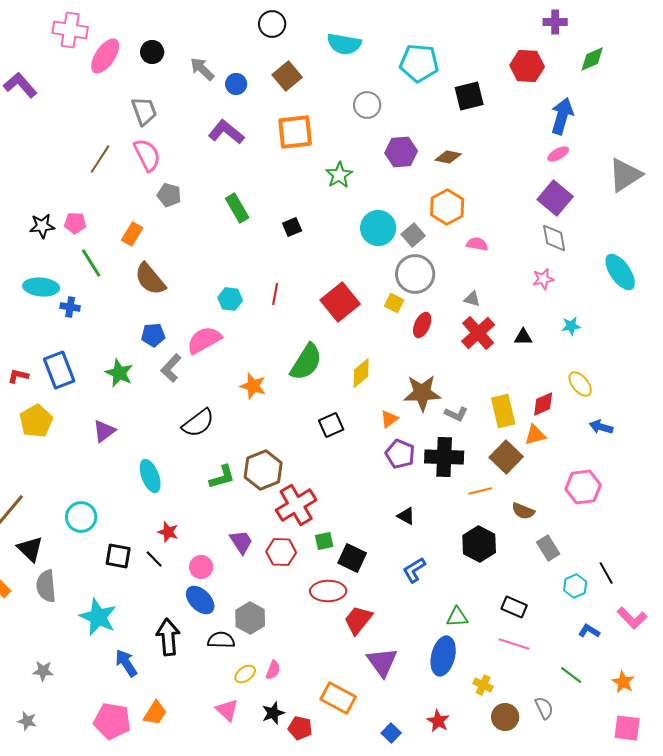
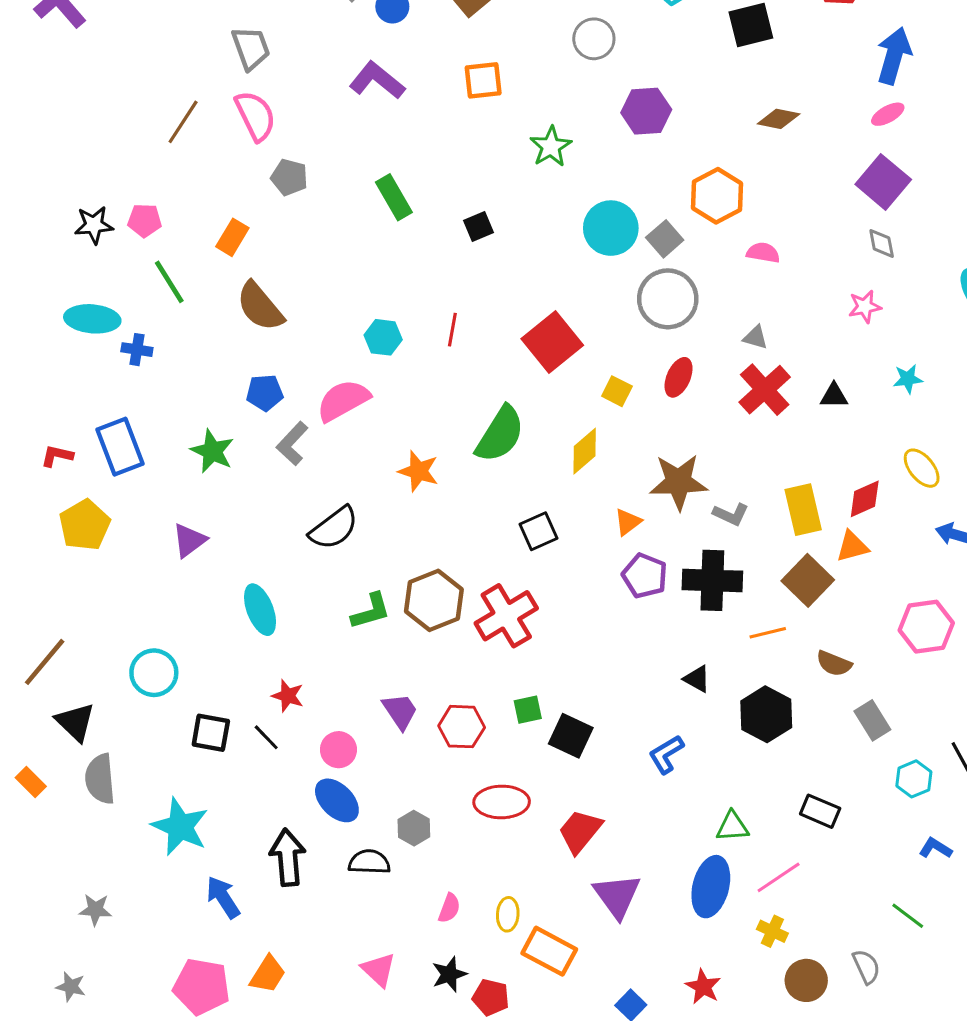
orange square: (295, 132) -> (483, 80), size x0.7
brown diamond: (448, 157) -> (779, 119), moved
gray diamond: (554, 238) -> (882, 243), size x0.7
yellow square: (394, 303) -> (617, 391), moved
red cross: (296, 505) -> (506, 616), moved
black triangle: (406, 516) -> (697, 679), moved
red ellipse: (328, 591) -> (502, 802), moved
gray hexagon: (250, 618) -> (414, 828), size x0.7
pink line: (514, 644) -> (779, 877), moved, turned -52
yellow ellipse: (245, 674) -> (508, 914), moved, turned -50

